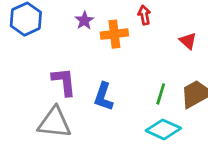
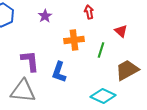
orange cross: (114, 34) -> (74, 40), moved
green line: (161, 94) -> (101, 50), moved

